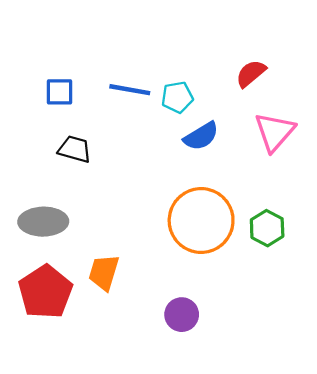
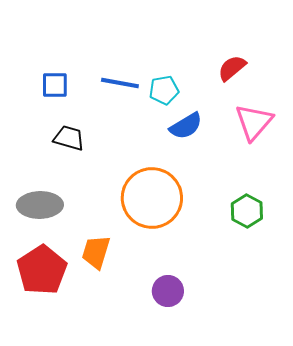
orange circle: (201, 221) -> (152, 198), moved

